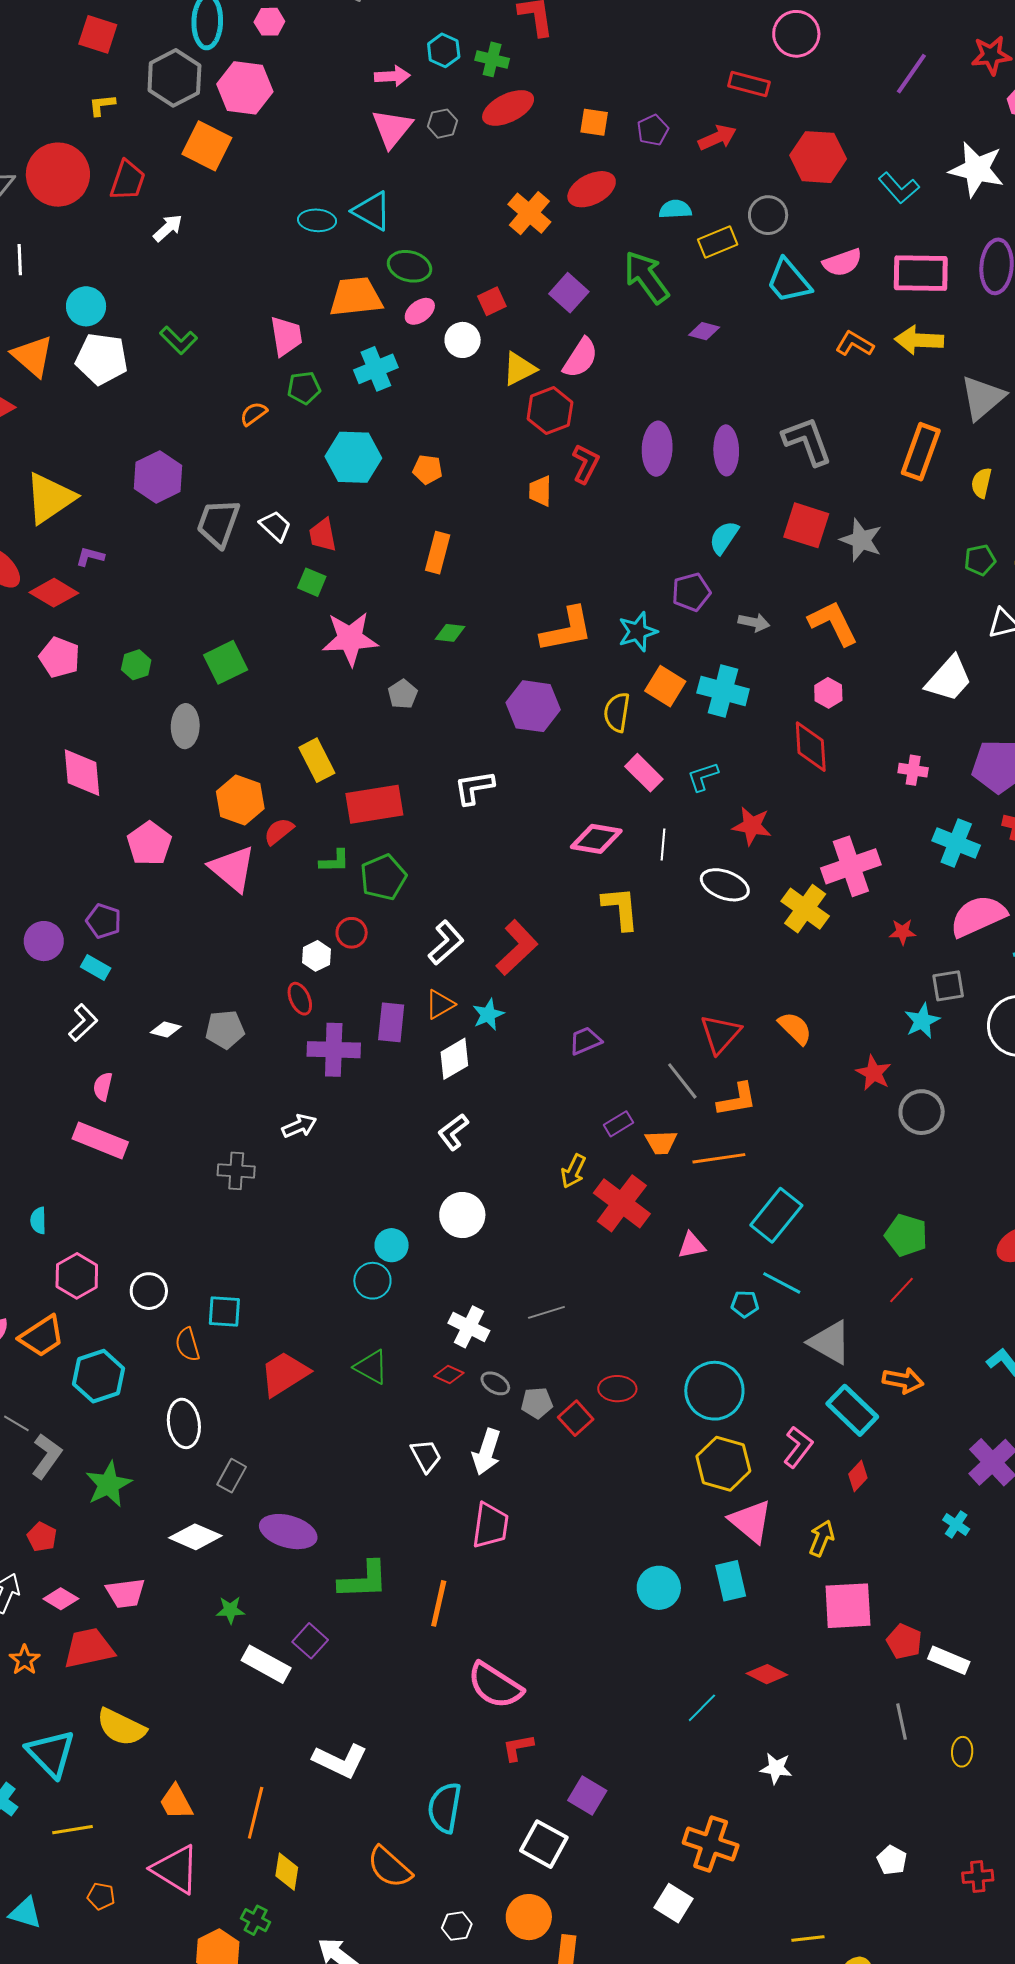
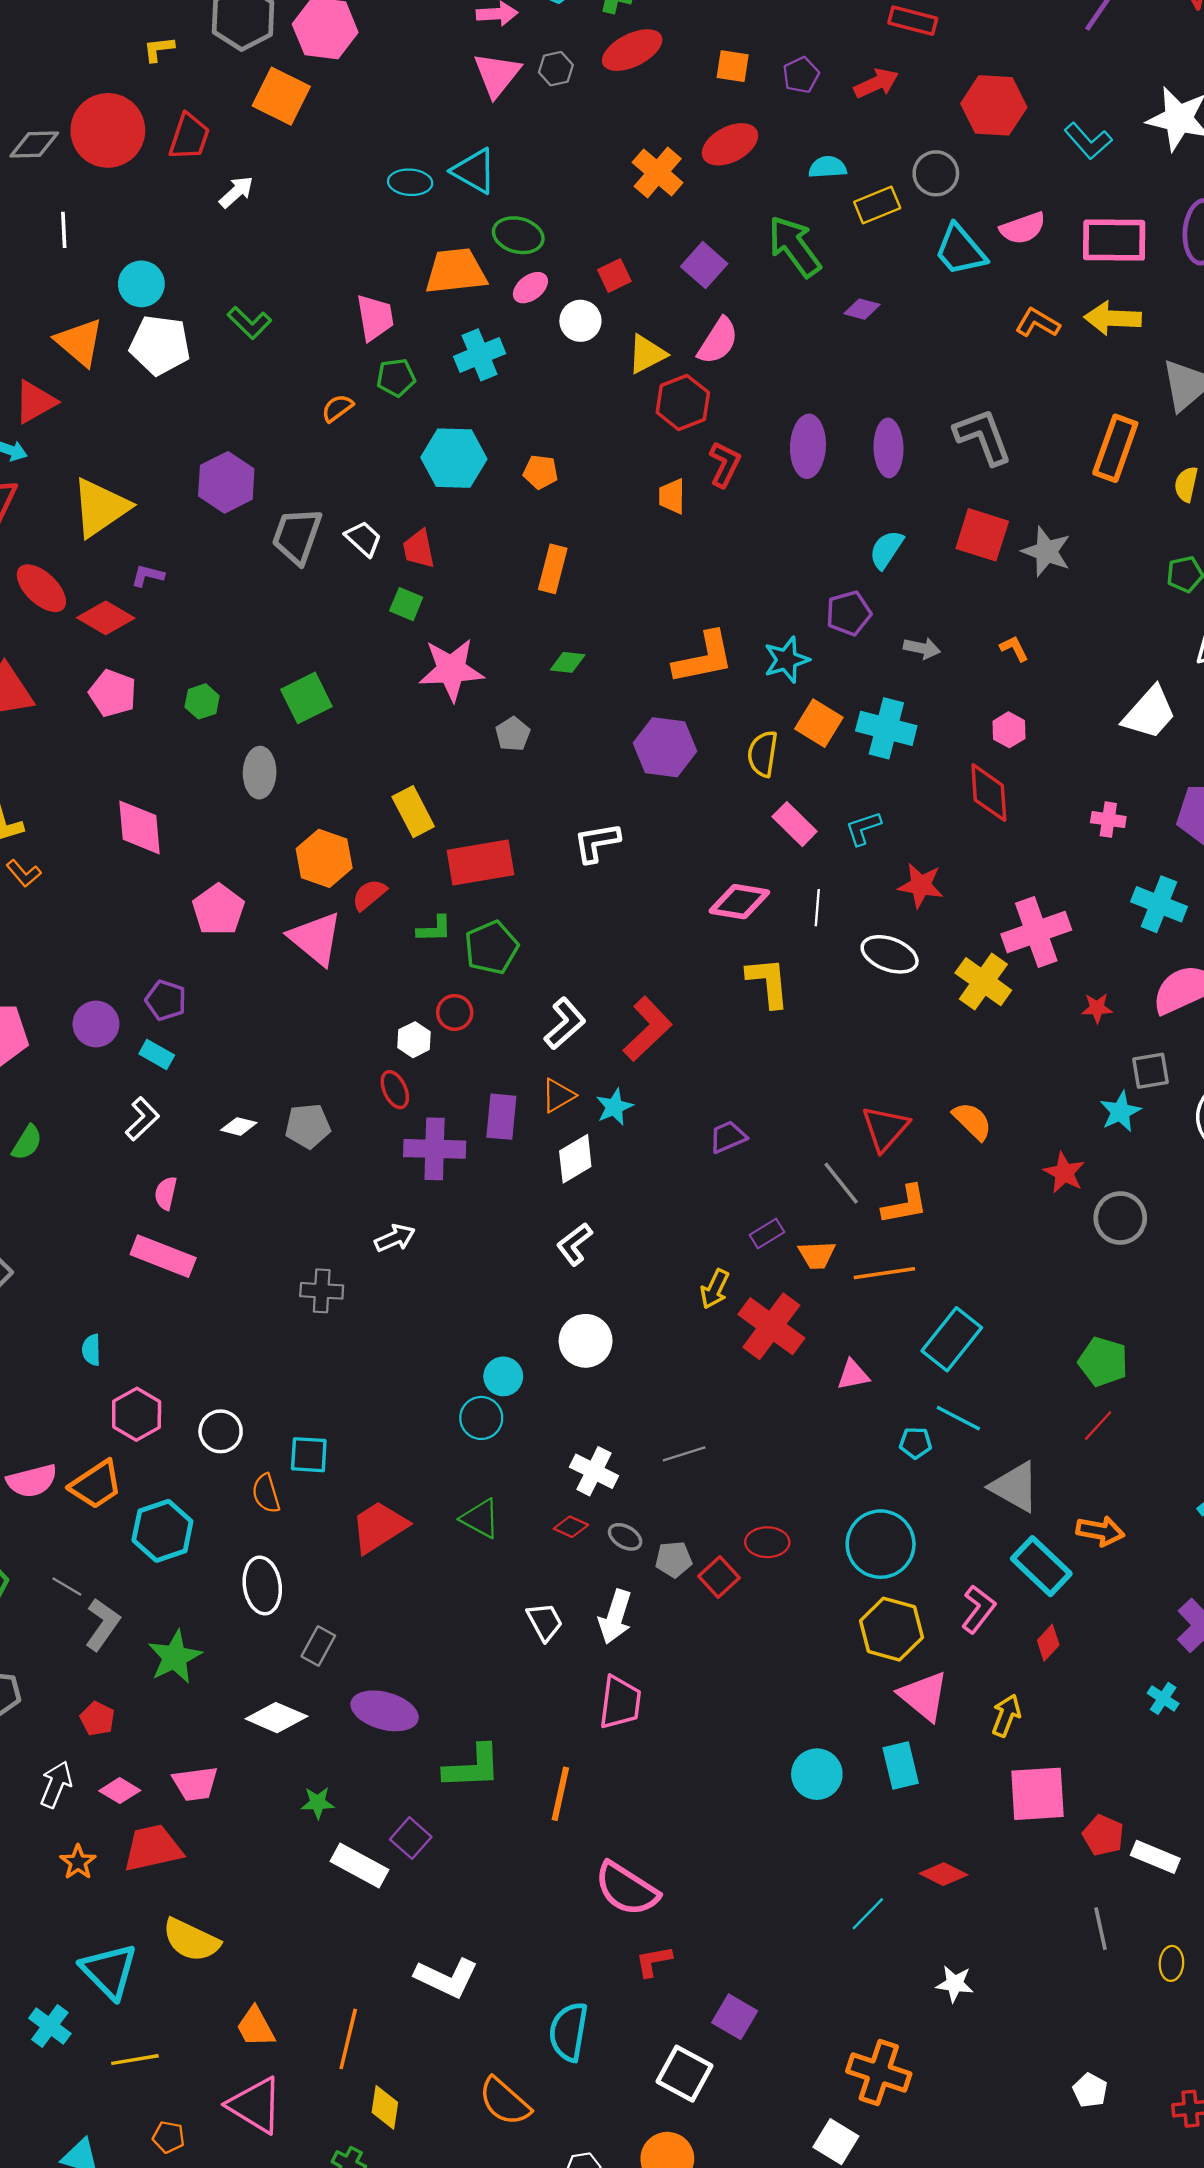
orange L-shape: (833, 623) -> (1014, 648), size x0.5

